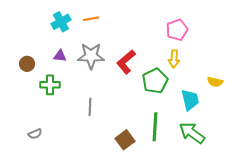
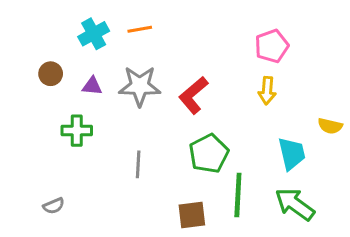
brown circle: (27, 64) -> (51, 74), moved
green pentagon: (155, 81) -> (209, 154), moved
brown square: (125, 140) -> (192, 215), turned 30

